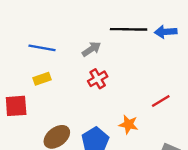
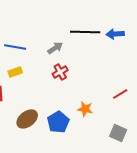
red line: (161, 101) -> (120, 94), moved

